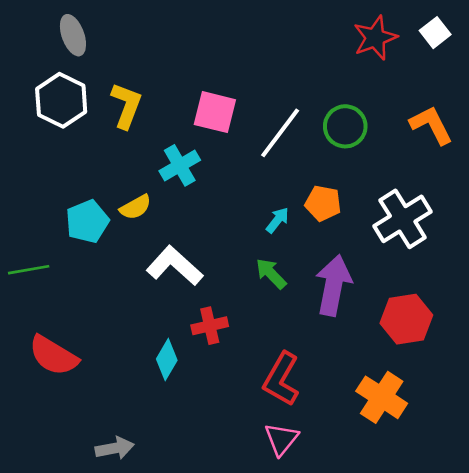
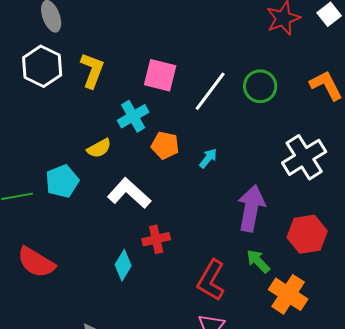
orange pentagon: (323, 203) -> (165, 145), moved
cyan pentagon: (87, 221) -> (62, 181), moved
green arrow: (271, 274) -> (258, 261), moved

